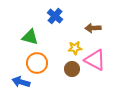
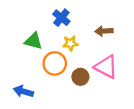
yellow star: (75, 48) -> (70, 43), moved
orange circle: (37, 63) -> (55, 63), moved

